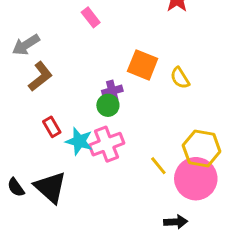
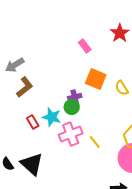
pink rectangle: (91, 17) -> (85, 46), moved
cyan star: (79, 141) -> (52, 117), moved
yellow line: (158, 166) -> (95, 142), moved

